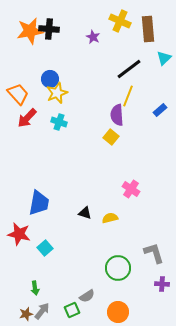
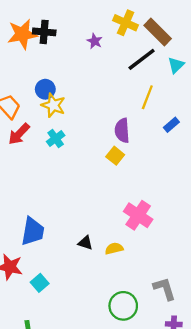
brown rectangle: (148, 29) -> (158, 32), turned -40
black line: (129, 69) -> (142, 59), moved
yellow star: (57, 93) -> (53, 105), turned -30
yellow line: (128, 96) -> (147, 97), moved
cyan cross: (59, 122) -> (56, 139), turned 35
pink cross: (131, 189) -> (138, 215), size x1.4

